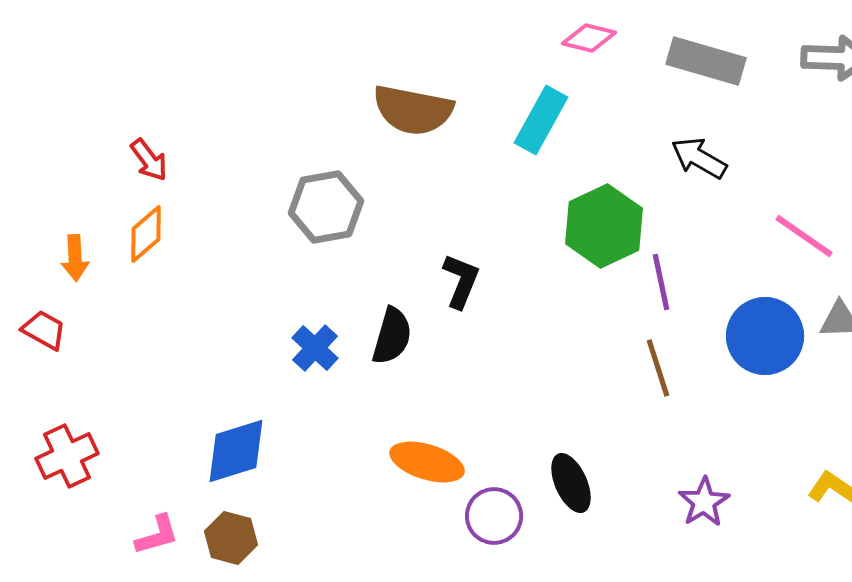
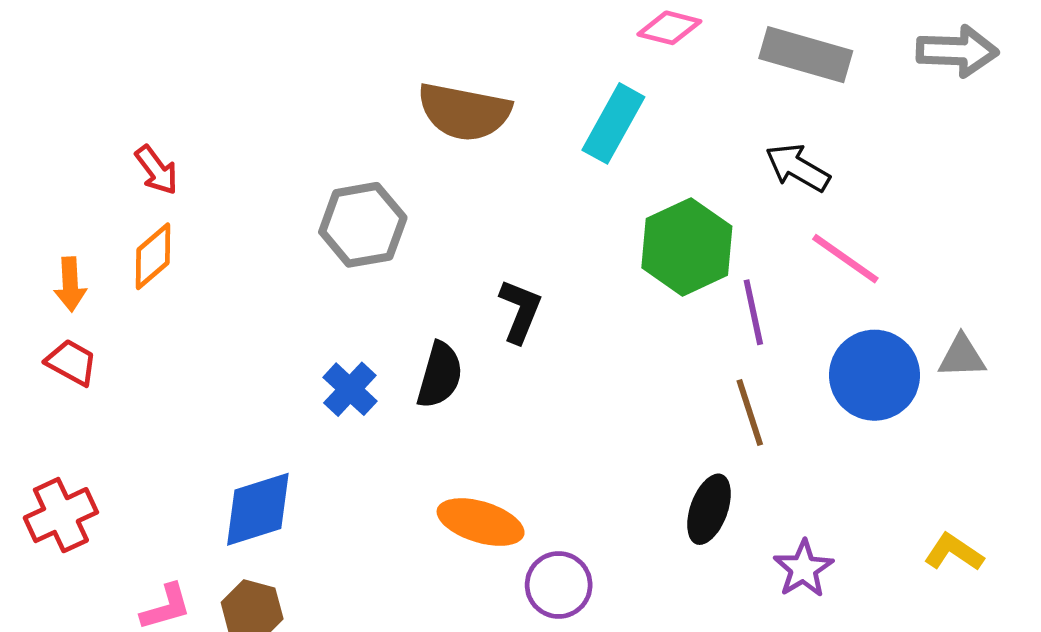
pink line: (804, 236) -> (845, 259), moved
red trapezoid: (44, 330) -> (71, 362), moved
black ellipse: (571, 483) -> (709, 509), moved, turned 44

